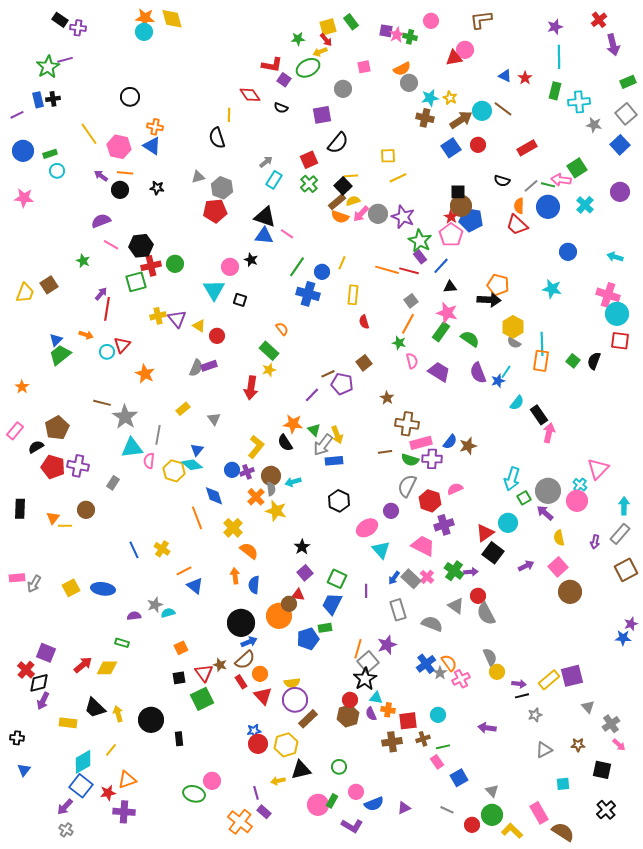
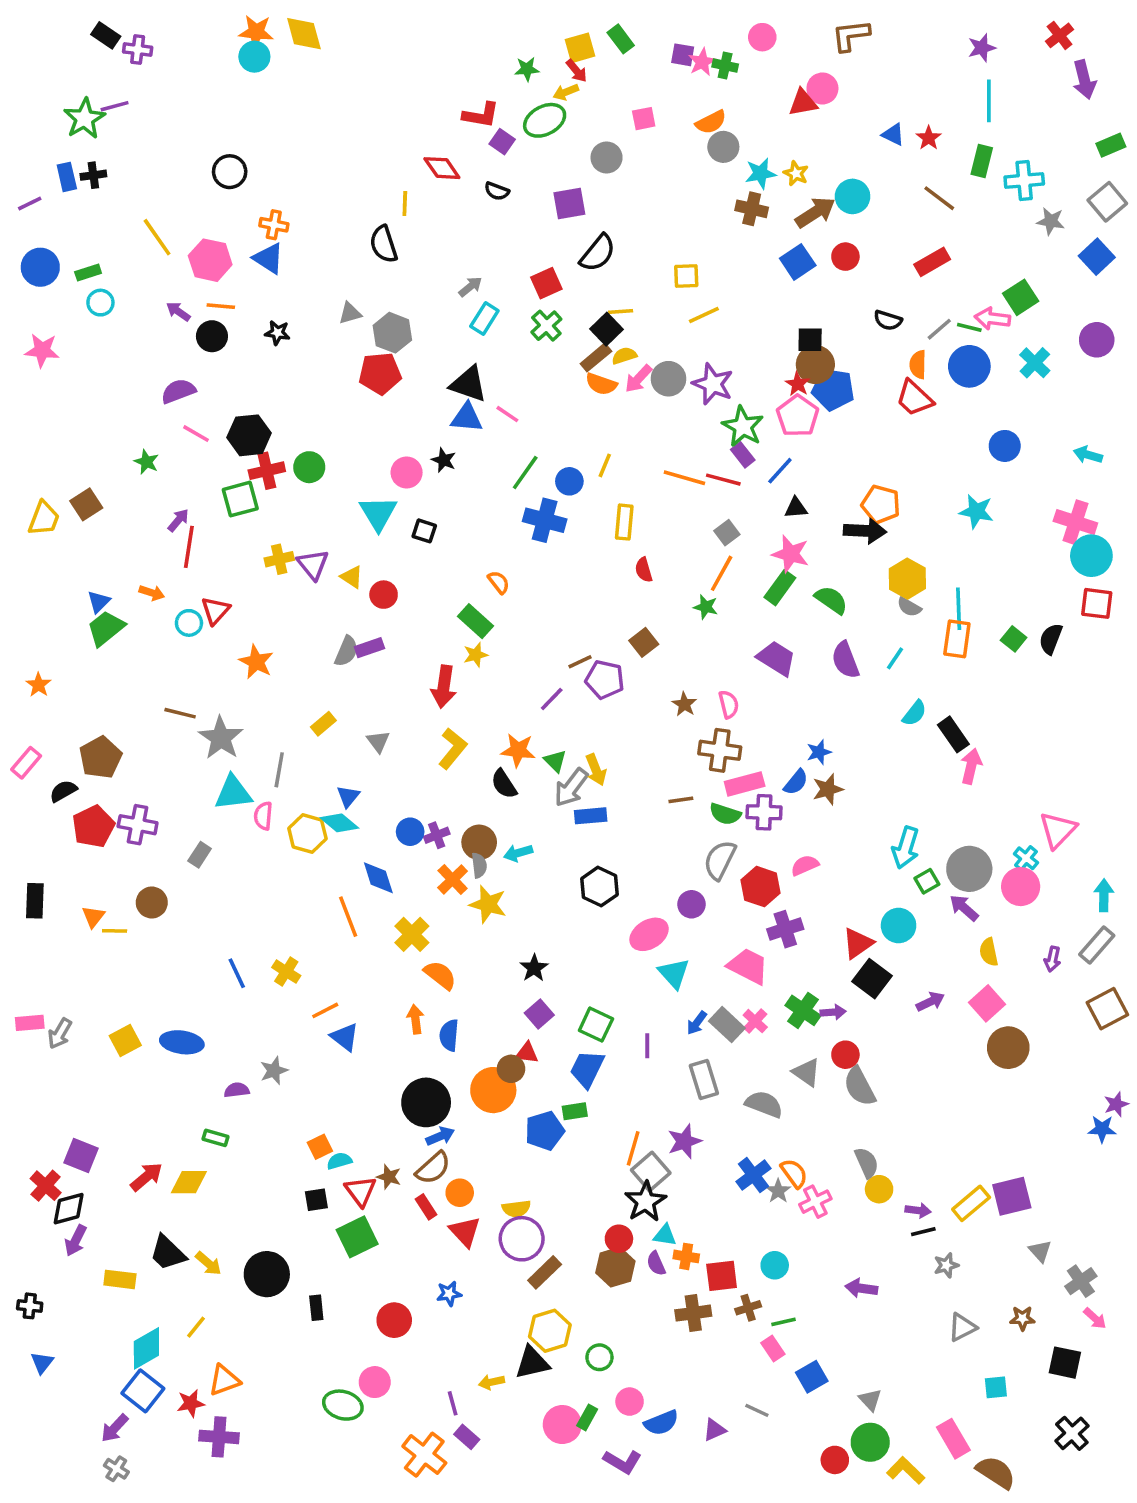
brown line: (503, 109) -> (939, 198), moved
pink semicircle: (412, 361) -> (729, 704), moved
blue star: (498, 381) -> (819, 752), moved
yellow L-shape: (256, 447) -> (453, 749), moved
red pentagon: (53, 467) -> (93, 826), turned 30
cyan semicircle: (168, 613) -> (339, 1161), moved
yellow arrow: (118, 714) -> (208, 1263), turned 147
red circle: (258, 744) -> (394, 1320), moved
yellow hexagon: (286, 745) -> (550, 1331), moved
gray line: (447, 810) -> (757, 1410), moved

